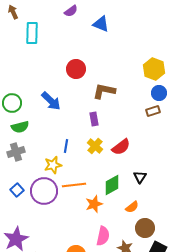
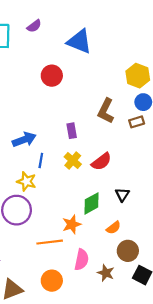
purple semicircle: (71, 11) -> (34, 26), moved
blue triangle: (101, 24) -> (79, 41), moved, size x1.4
brown L-shape: (104, 91) -> (106, 111), moved, turned -75
blue arrow: (51, 101) -> (24, 140), moved, turned -65
yellow star: (53, 165) -> (26, 181), turned 30
orange line: (74, 185) -> (50, 242), moved

